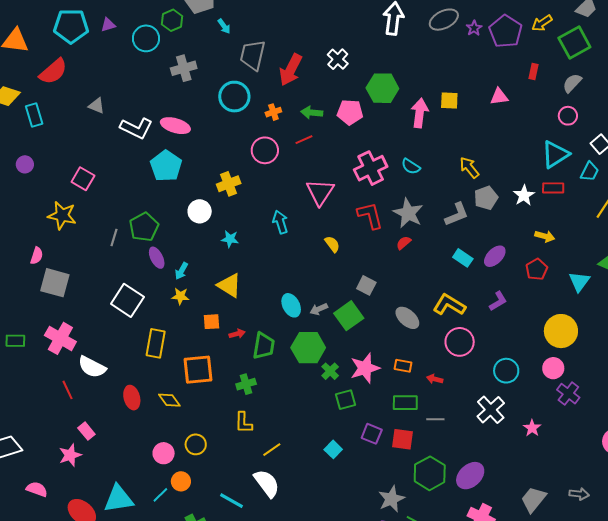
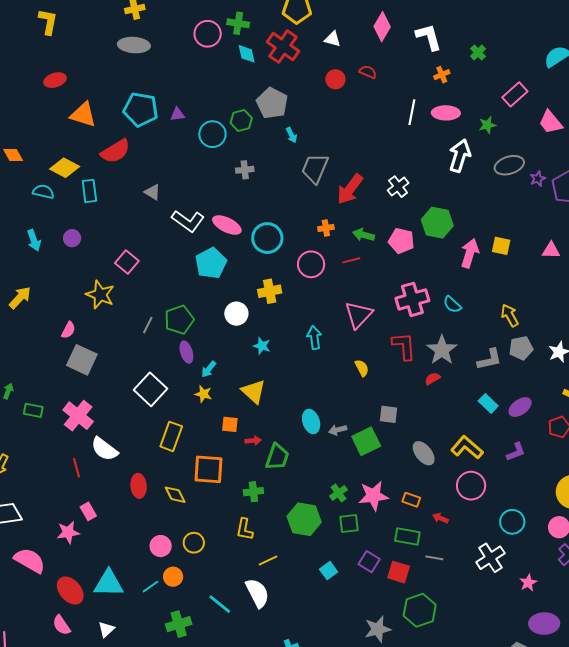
gray cross: (184, 68) -> (245, 170), size x0.7
cyan circle: (234, 97) -> (267, 238), moved
gray square: (366, 285) -> (389, 414), turned -30
green hexagon: (308, 348) -> (304, 519), moved
purple ellipse: (470, 476) -> (544, 624), moved, turned 32
pink semicircle: (37, 489) -> (30, 560), size x1.5

